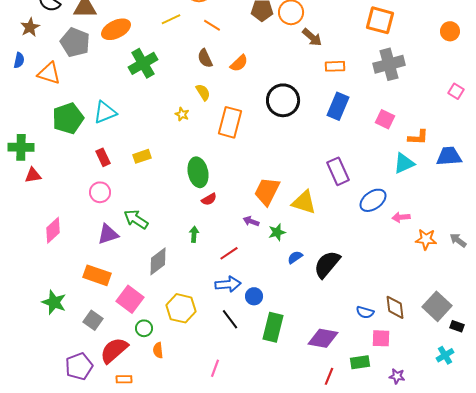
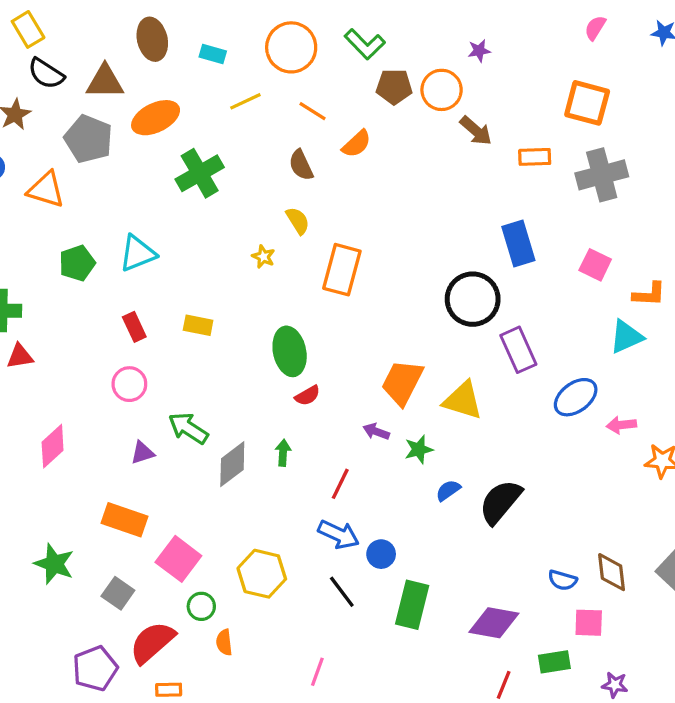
orange semicircle: (239, 63) -> (357, 144), moved
orange rectangle: (335, 66) -> (535, 157), moved
black circle: (283, 100) -> (473, 299), moved
blue rectangle: (338, 106) -> (518, 244), turned -40
green pentagon: (68, 118) -> (77, 263), size x0.7
yellow rectangle: (142, 156) -> (198, 325), turned 30
purple triangle: (108, 234) -> (142, 453), size x0.7
red line: (229, 253) -> (340, 484), turned -30
gray diamond: (158, 261) -> (232, 464), moved
blue arrow: (228, 284) -> (339, 534), turned 30

